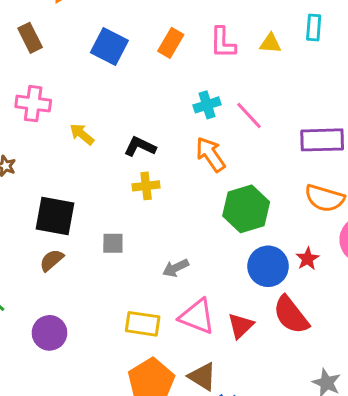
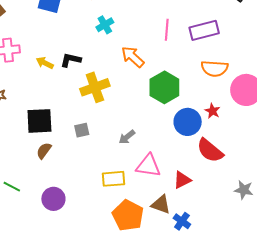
cyan cross: (207, 105) -> (105, 25), moved
pink line: (249, 115) -> (167, 30), moved, turned 60
black L-shape: (140, 147) -> (71, 60), moved
yellow cross: (146, 186) -> (95, 87), size x1.6
red triangle: (241, 326) -> (182, 180), moved, turned 30

